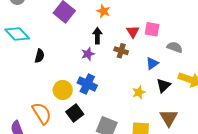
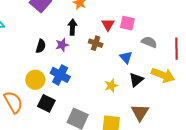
black semicircle: (39, 56) -> (41, 46), moved
blue triangle: (152, 63) -> (126, 57), turned -40
black square: (75, 113) -> (46, 103), turned -30

